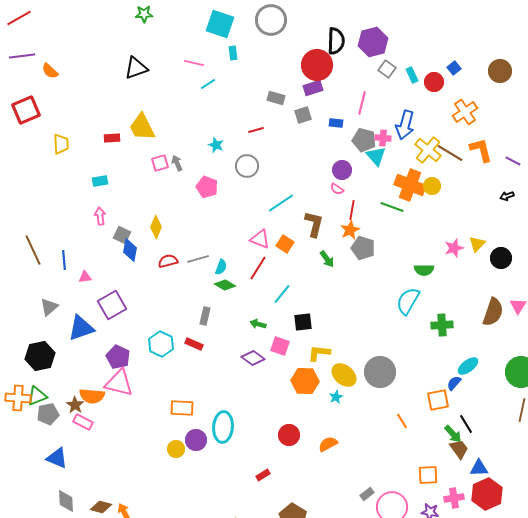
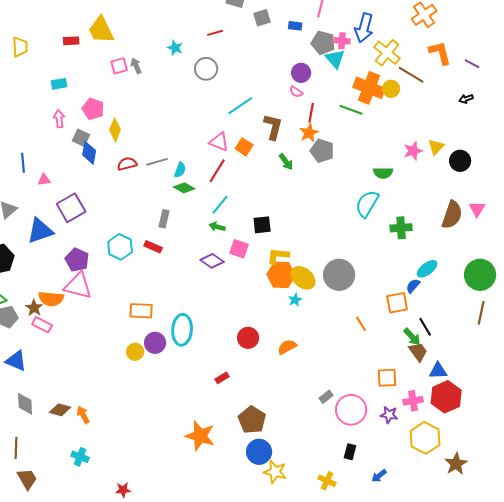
brown line: (450, 153) -> (411, 75), moved
pink pentagon: (207, 187) -> (93, 109), moved
cyan line: (282, 294) -> (220, 205), moved
orange hexagon: (305, 381) -> (281, 275), moved

